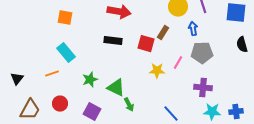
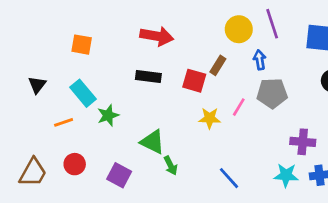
black triangle: (17, 79) -> (37, 85), moved
green star: (90, 80) -> (108, 115), moved
purple cross: (203, 88) -> (303, 142), moved

